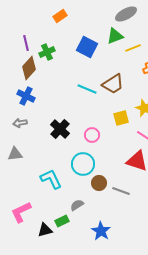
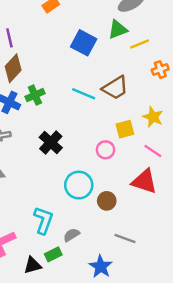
green cross: (47, 52) -> (35, 95), moved
pink circle: (92, 135) -> (105, 150), moved
cyan L-shape: (51, 179) -> (43, 220), moved, turned 45
brown circle: (99, 183) -> (107, 201), moved
gray line: (121, 191) -> (125, 239), moved

